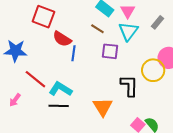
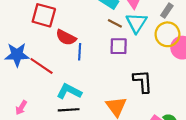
brown line: (97, 29) -> (115, 23), moved
yellow circle: (153, 70) -> (167, 34), moved
red line: (35, 79) -> (42, 66), moved

